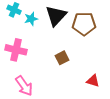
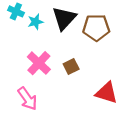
pink cross: (16, 50) -> (39, 63), moved, turned 30
red triangle: (93, 81) -> (107, 93), size x1.5

